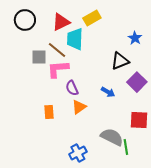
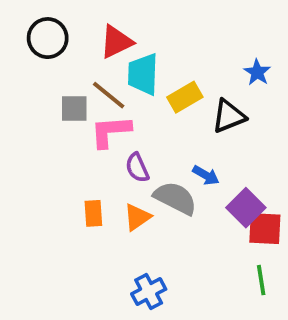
yellow rectangle: (92, 18) -> (185, 97), moved
purple square: (137, 82) -> (246, 208), moved
orange triangle: (79, 107) -> (137, 217), moved
gray semicircle: (112, 137) -> (175, 198), moved
green line: (126, 147) -> (261, 280), moved

